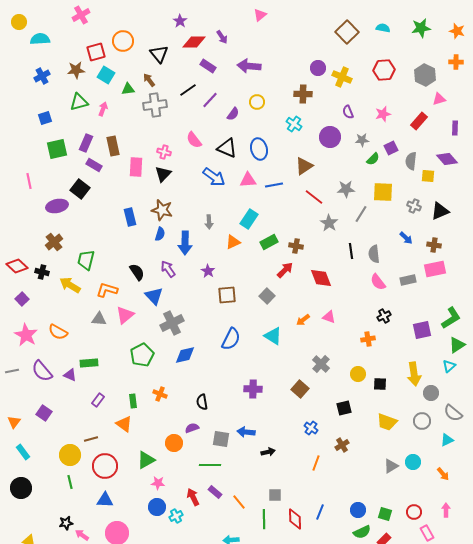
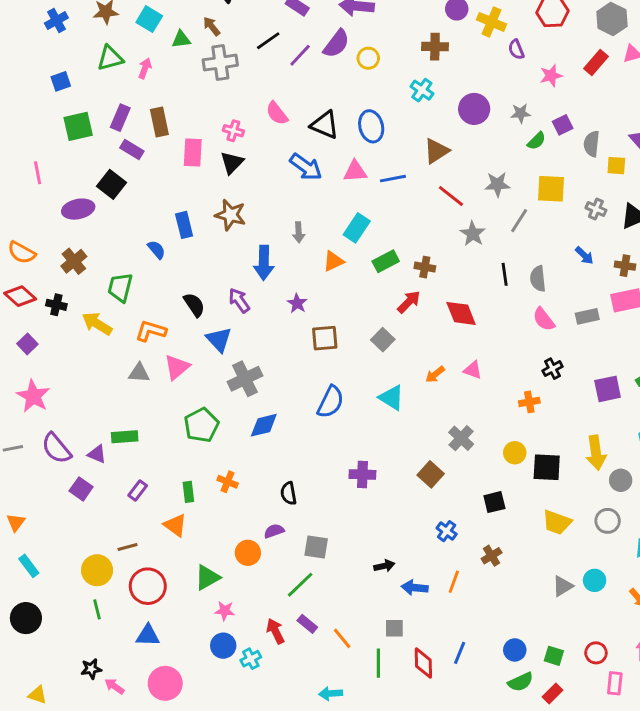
purple semicircle: (348, 112) -> (516, 49), moved
purple semicircle: (233, 114) -> (336, 44), moved, size x1.5
red rectangle: (419, 121) -> (596, 63), moved
blue semicircle: (160, 234) -> (156, 250), moved, turned -56
orange semicircle: (58, 332) -> (22, 253), moved
black square: (380, 384) -> (547, 467), size x1.5
purple square: (44, 413) -> (81, 489), moved
blue arrow: (246, 432) -> (415, 588), moved
green line: (210, 465) -> (300, 585), turned -45
pink rectangle: (427, 533) -> (615, 683), turned 35

